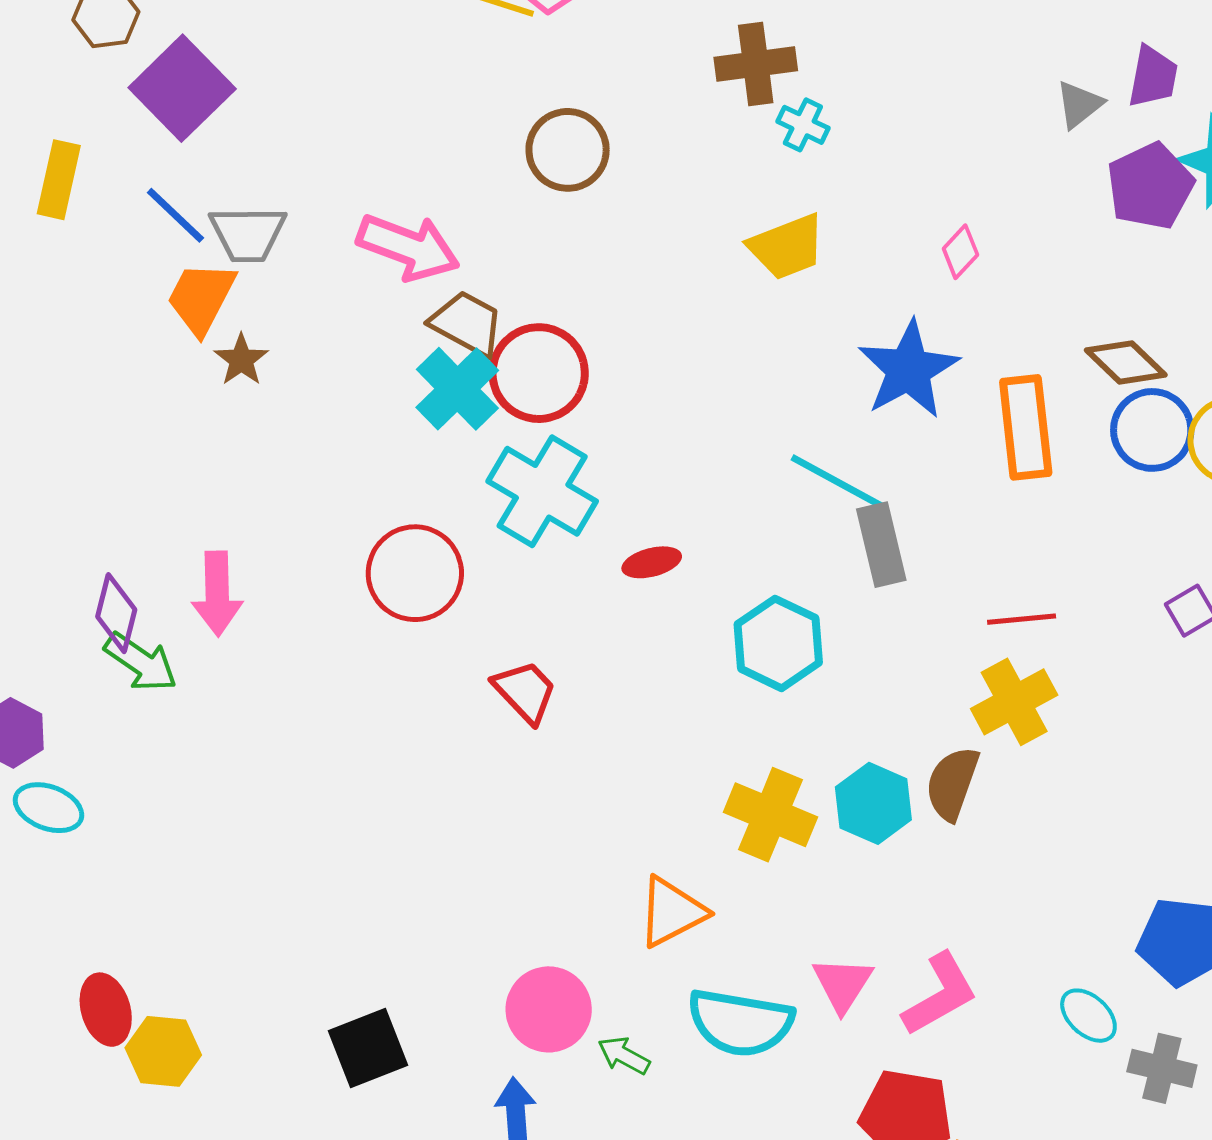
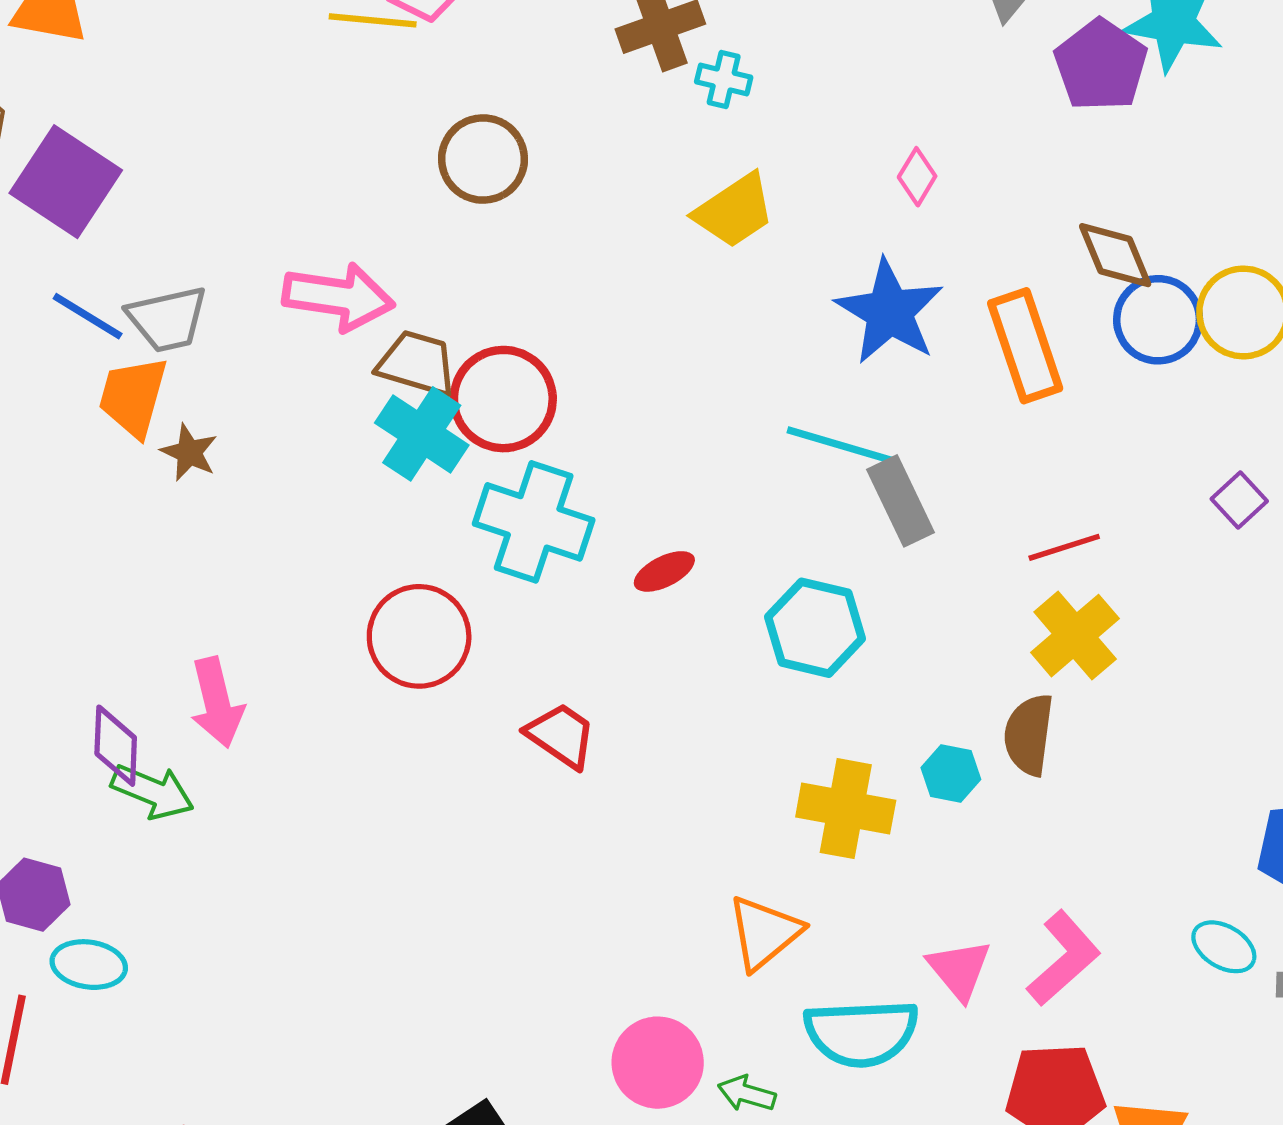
brown diamond: (1126, 362) -> (1115, 255), turned 36
cyan hexagon: (873, 803) -> (951, 774), size x0.7

